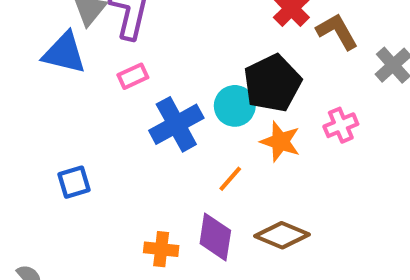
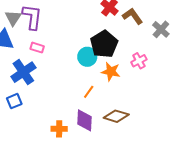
pink rectangle: (133, 76) -> (37, 48), turned 48
blue cross: (176, 124) -> (23, 72), moved

